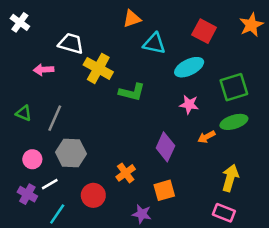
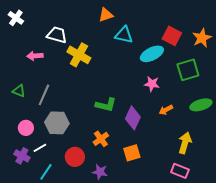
orange star: (251, 25) -> (202, 38), moved
red square: (204, 31) -> (172, 36), moved
green L-shape: (132, 92) -> (106, 105), moved
green ellipse: (234, 122) -> (201, 105), moved
purple star: (142, 214) -> (100, 172), moved

